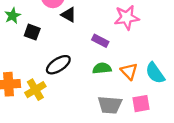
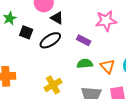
black ellipse: (58, 65) -> (50, 40), moved
yellow cross: (35, 90) -> (53, 85), moved

